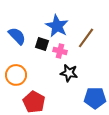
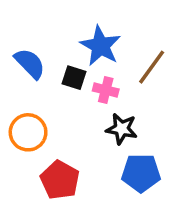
blue pentagon: (95, 98) -> (141, 173), moved

